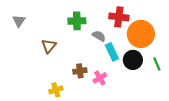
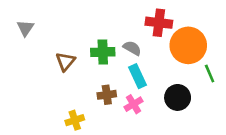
green cross: (77, 21) -> (103, 52), moved
cyan rectangle: (112, 52) -> (138, 76), moved
black circle: (133, 60) -> (178, 97), moved
green line: (157, 64) -> (210, 73), moved

